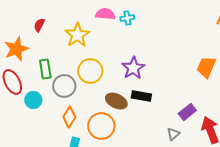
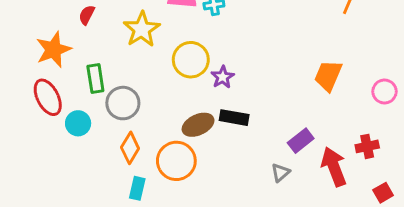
purple star: (133, 68) -> (223, 77), size x0.7
yellow circle: (90, 71) -> (191, 60), moved
brown ellipse: (116, 101) -> (198, 125), turned -50

